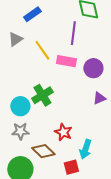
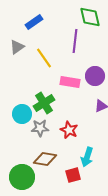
pink rectangle: (66, 61) -> (70, 82), moved
gray star: (20, 131) -> (40, 128), moved
red star: (63, 132) -> (69, 130), moved
brown diamond: (43, 151) -> (45, 159), turned -35

